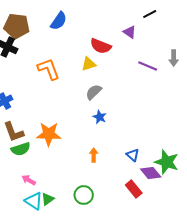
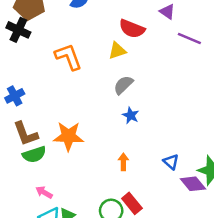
purple line: (148, 66) -> (189, 38), moved
red rectangle: (134, 189) -> (132, 203), moved

